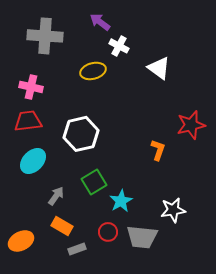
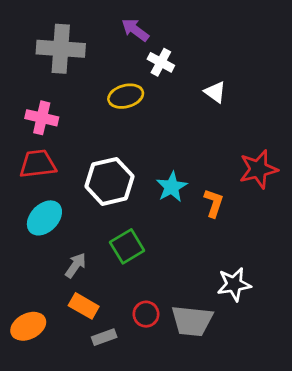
white triangle: (159, 68) -> (215, 92), size x0.7
cyan star: (121, 201) -> (172, 187), moved

